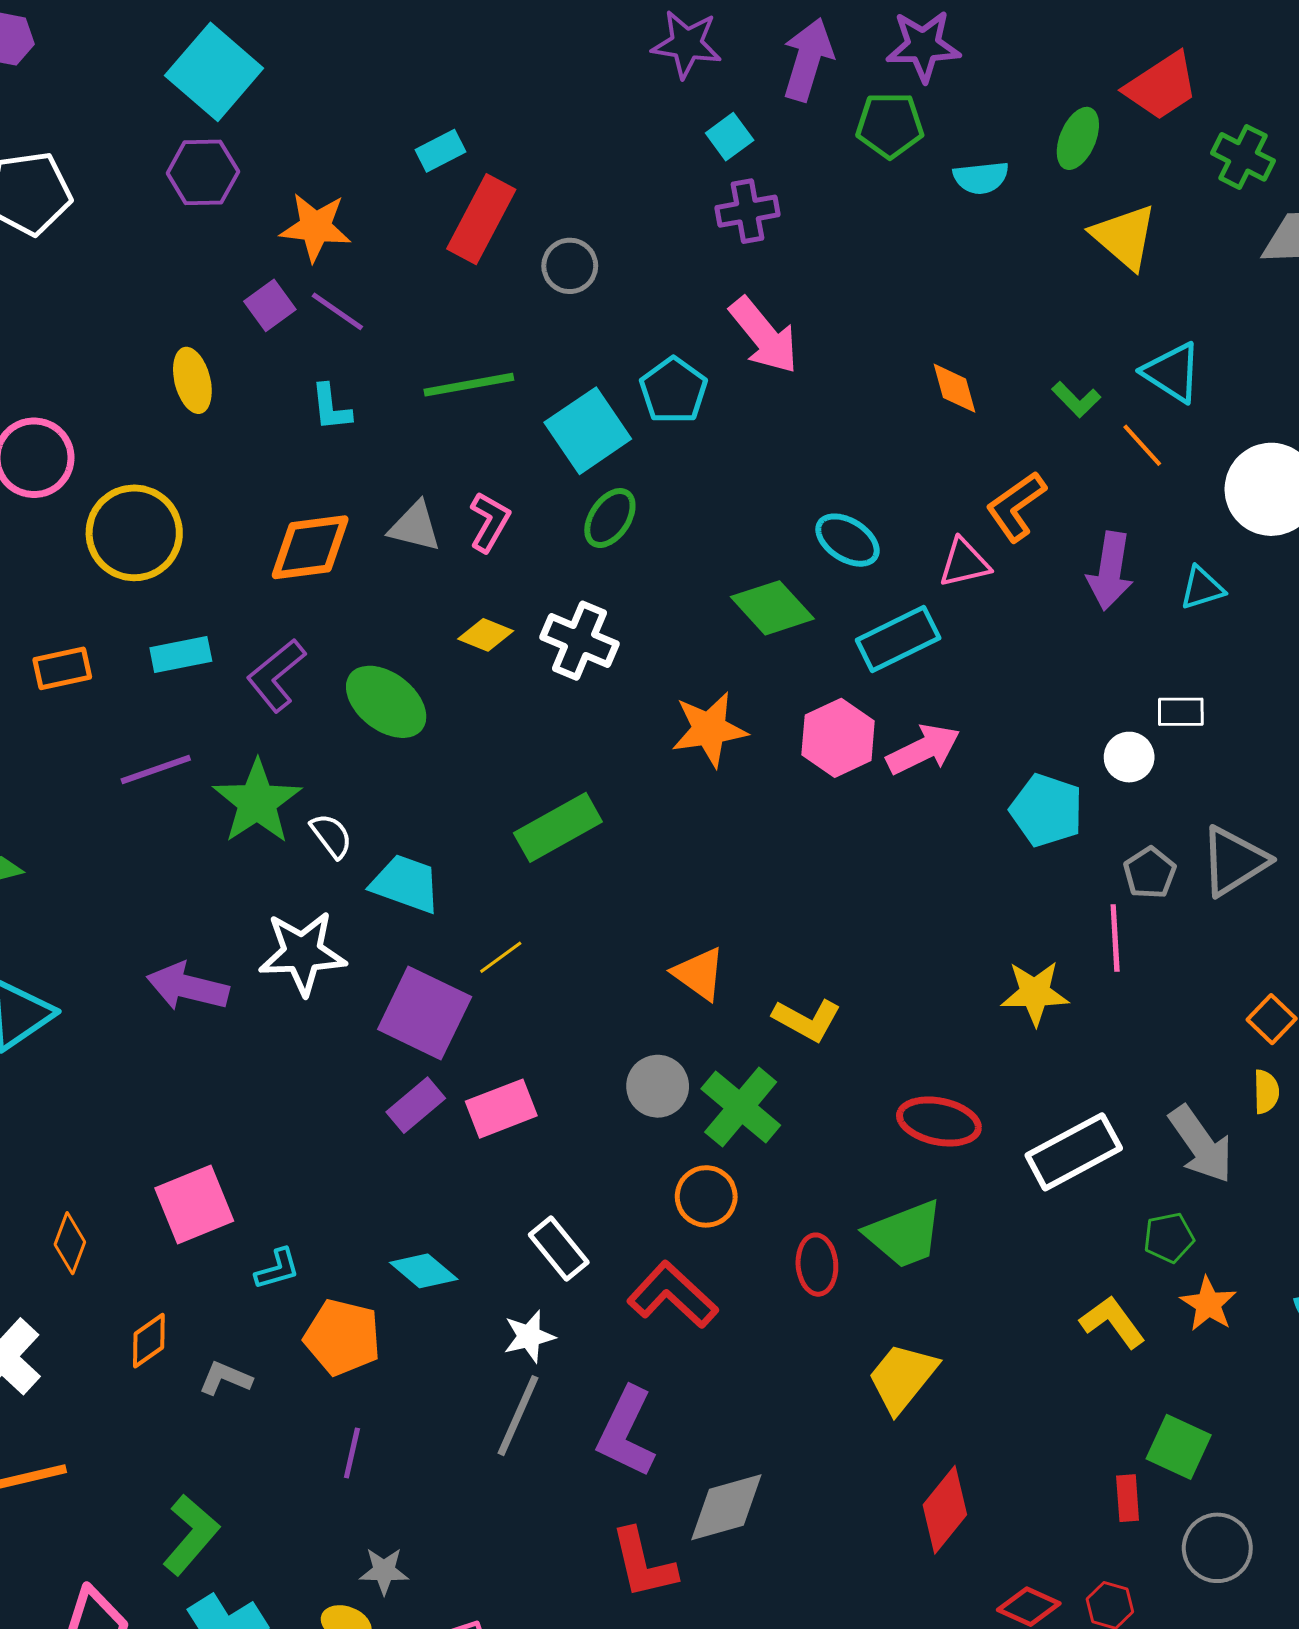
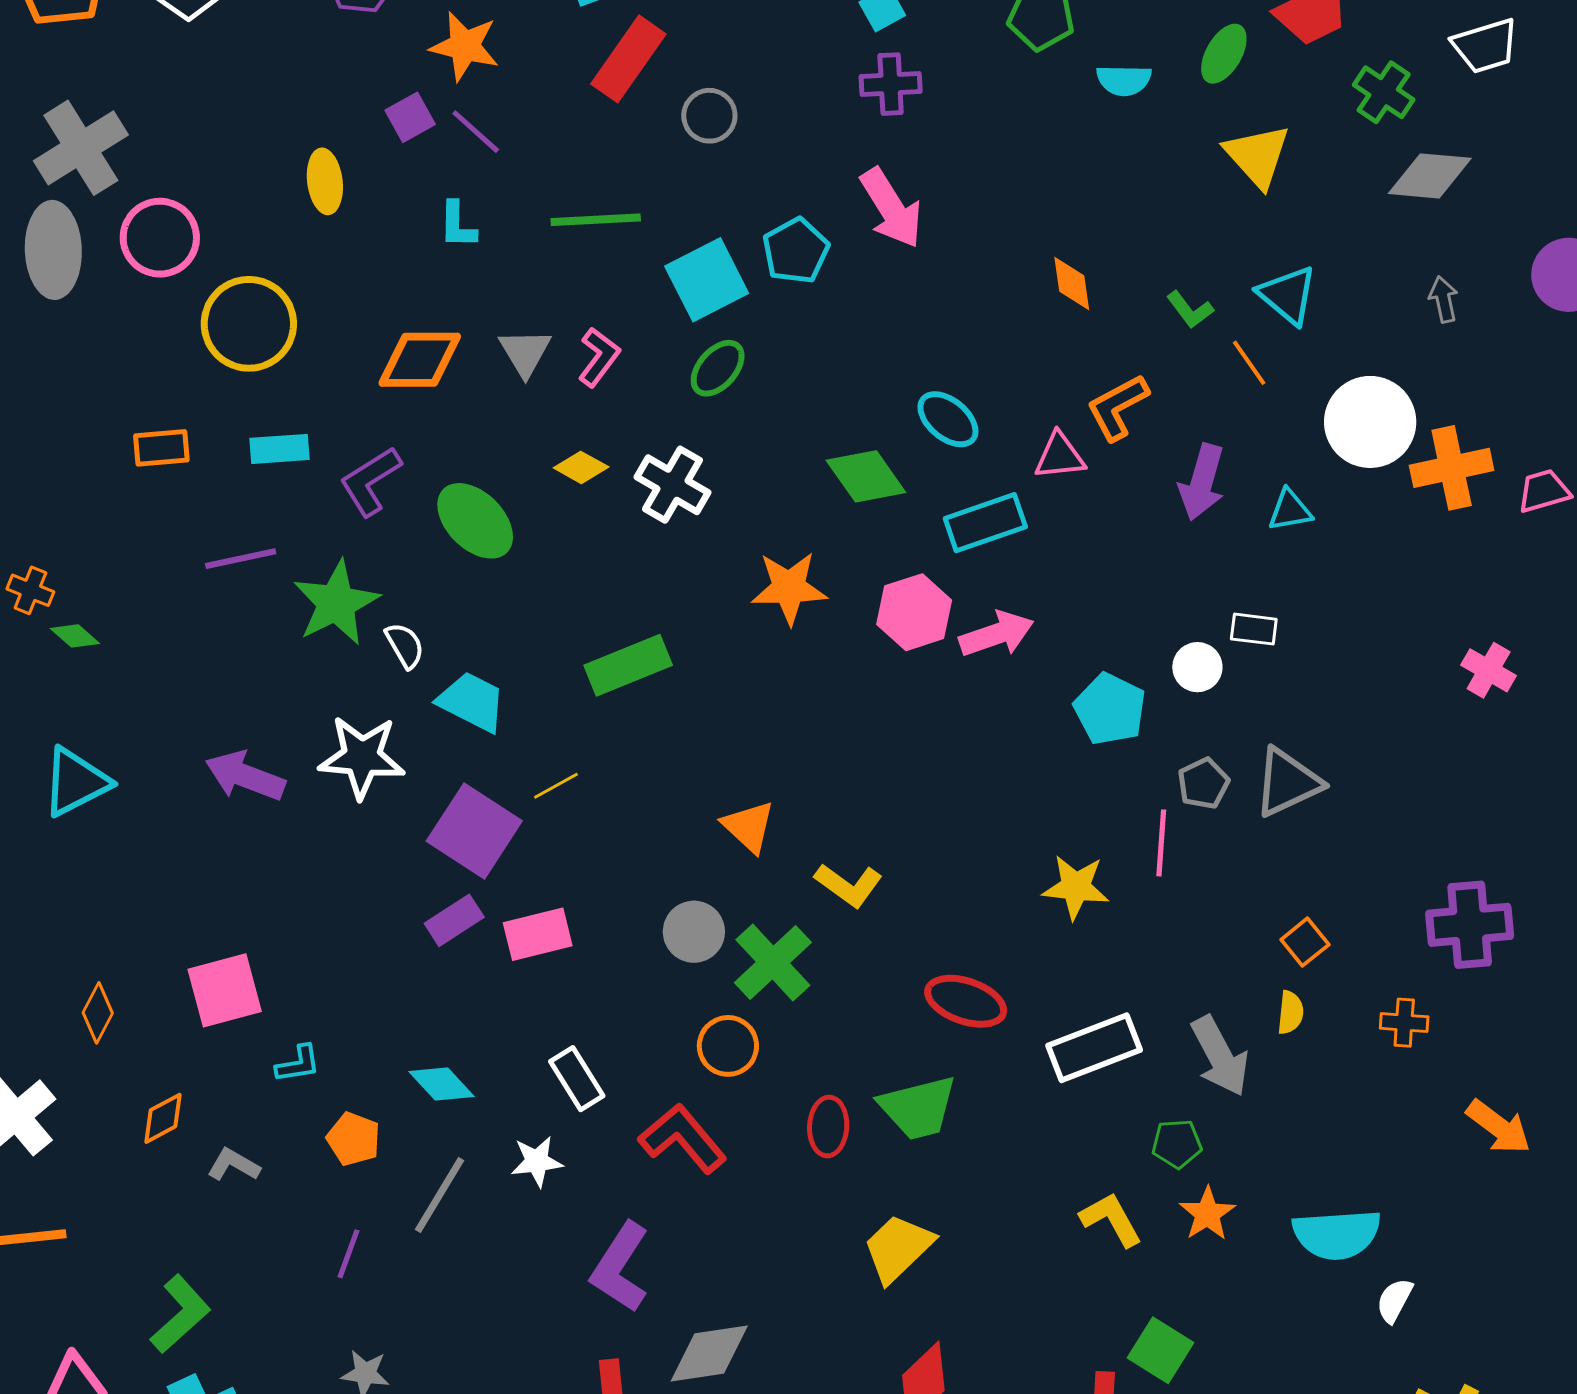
gray triangle: (415, 527) -> (525, 352), turned 38
orange pentagon: (342, 1337) -> (353, 1139), size x0.7
gray line: (518, 1416) -> (440, 1195), moved

